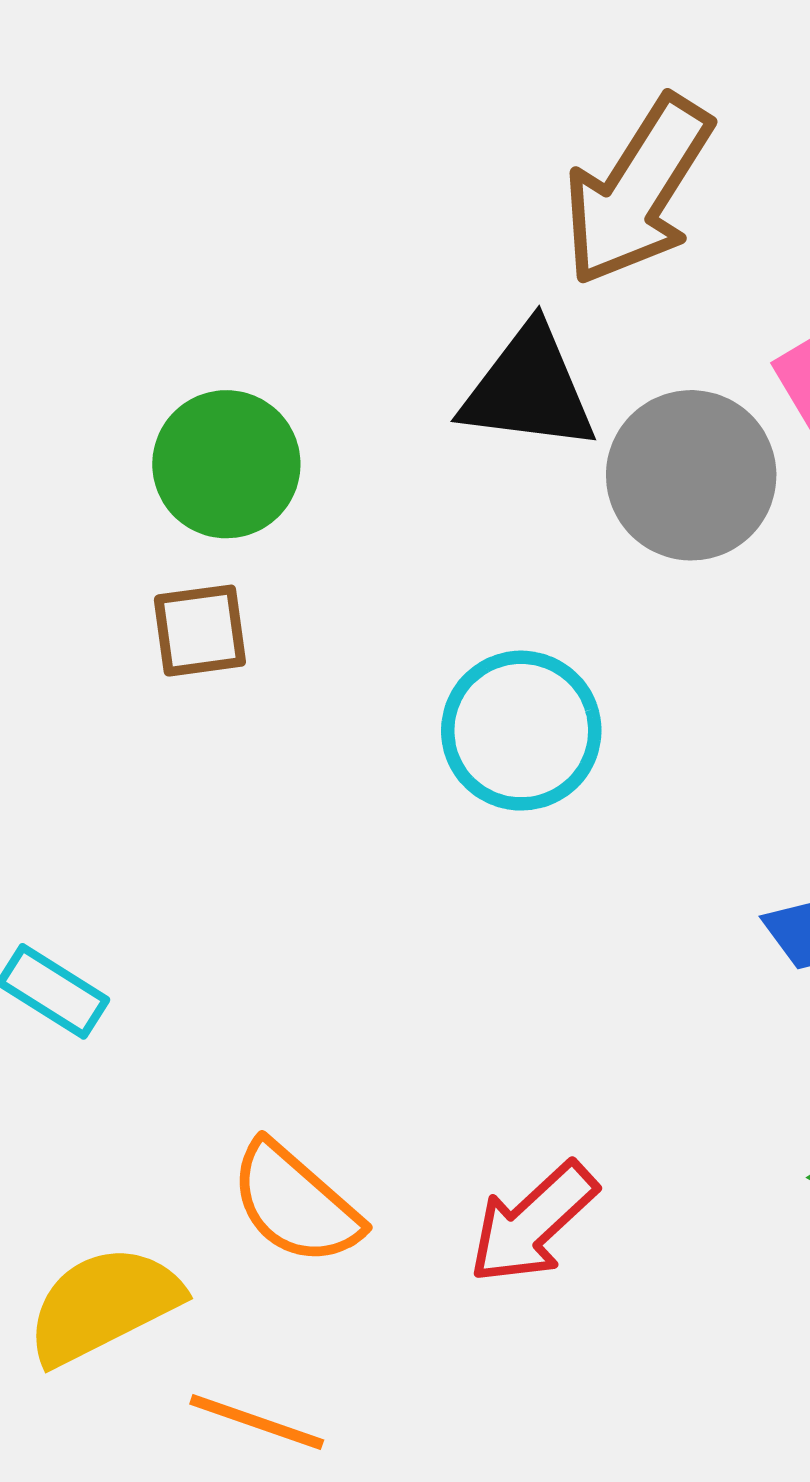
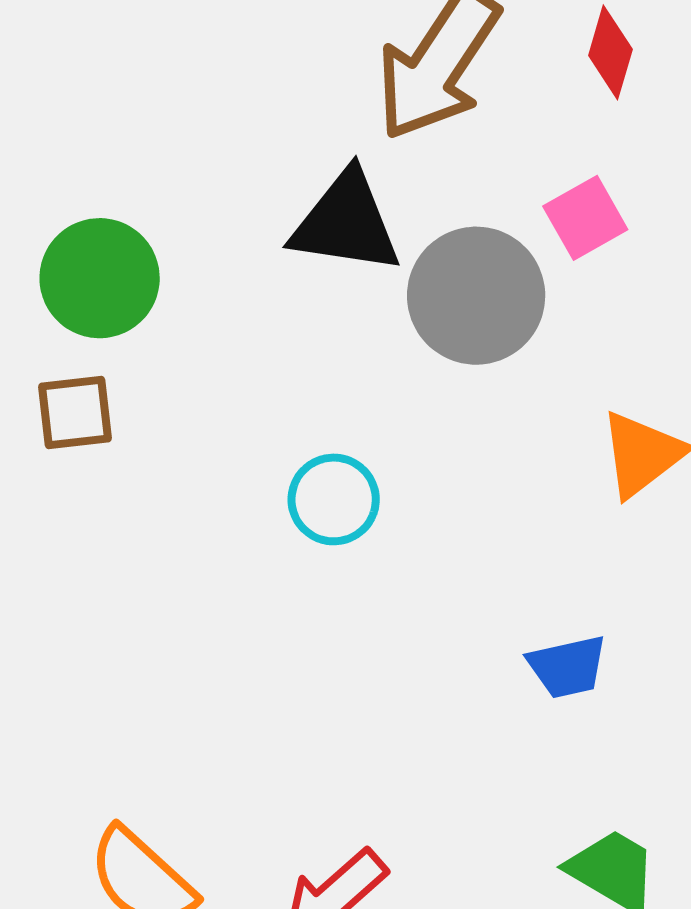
cyan circle: (521, 731) -> (334, 499), size x0.7

